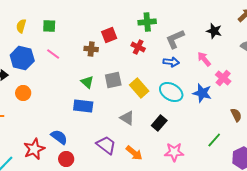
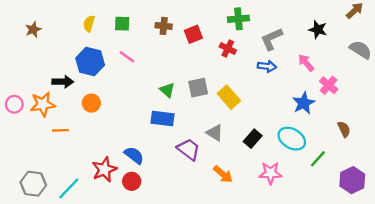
brown cross: (91, 49) -> (164, 26), moved
cyan ellipse: (171, 92) -> (292, 139), moved
blue star: (202, 93) -> (304, 103), turned 30
purple trapezoid: (106, 145) -> (189, 149), moved
red circle: (66, 159) -> (132, 181), moved

